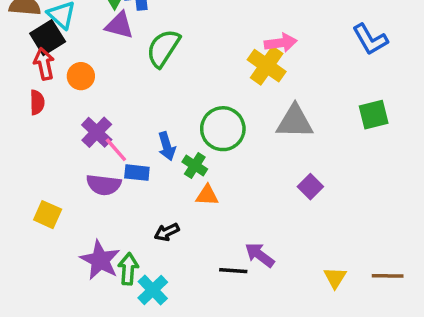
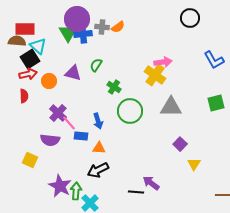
purple triangle: (119, 25) -> (73, 73), moved
green semicircle: (163, 48) -> (96, 65), size x0.6
red arrow: (44, 64) -> (28, 74), turned 90
green cross: (195, 166) -> (114, 87), moved
purple semicircle: (104, 185) -> (50, 140), moved
orange triangle: (207, 195) -> (99, 148), moved
black arrow: (167, 232) -> (98, 170), size x1.5
yellow triangle: (335, 278) -> (194, 164), moved

